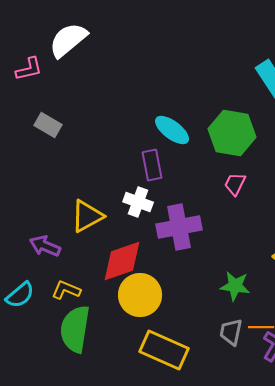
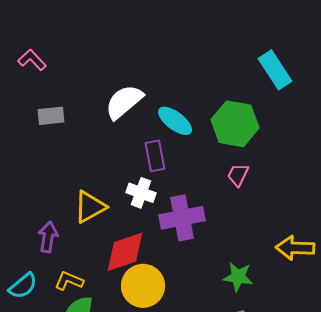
white semicircle: (68, 40) -> (124, 102), moved
pink L-shape: (29, 69) -> (32, 60), turned -120
gray rectangle: (48, 125) -> (51, 116), turned -36
purple arrow: (45, 246) -> (48, 237), turned 76

